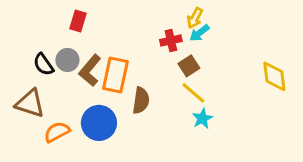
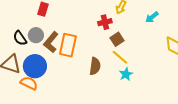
cyan arrow: (199, 33) -> (152, 17), moved
brown semicircle: (141, 100) -> (95, 66), moved
blue circle: (99, 123) -> (35, 66), moved
orange semicircle: (57, 132) -> (29, 83), turned 54

